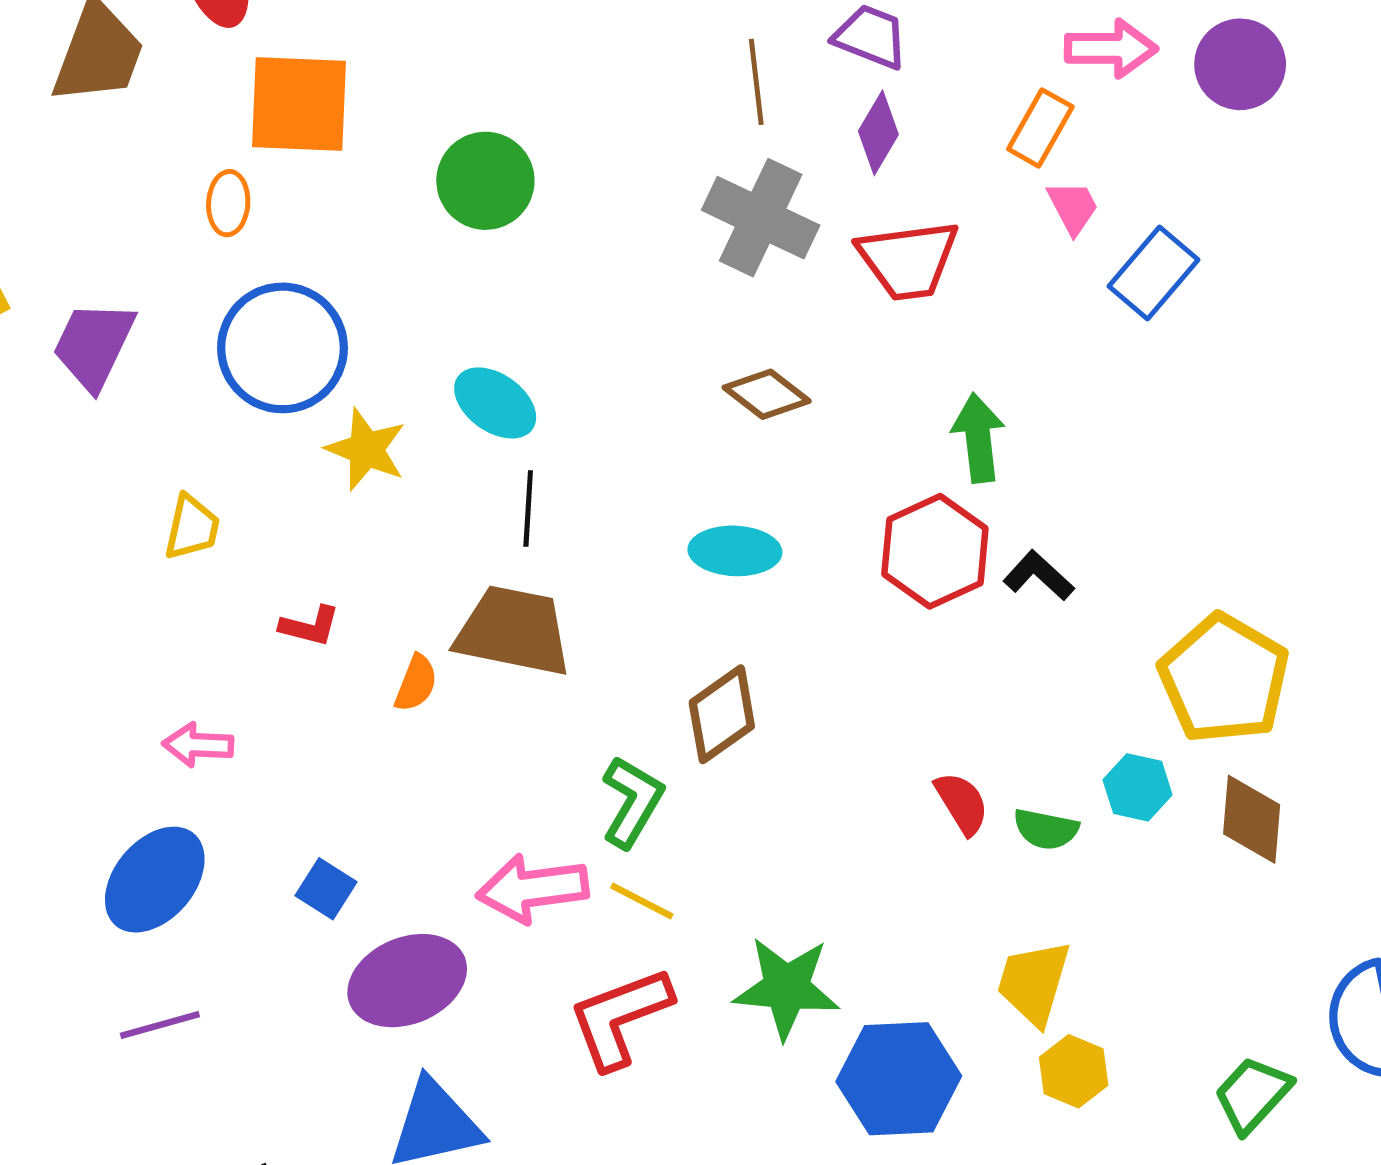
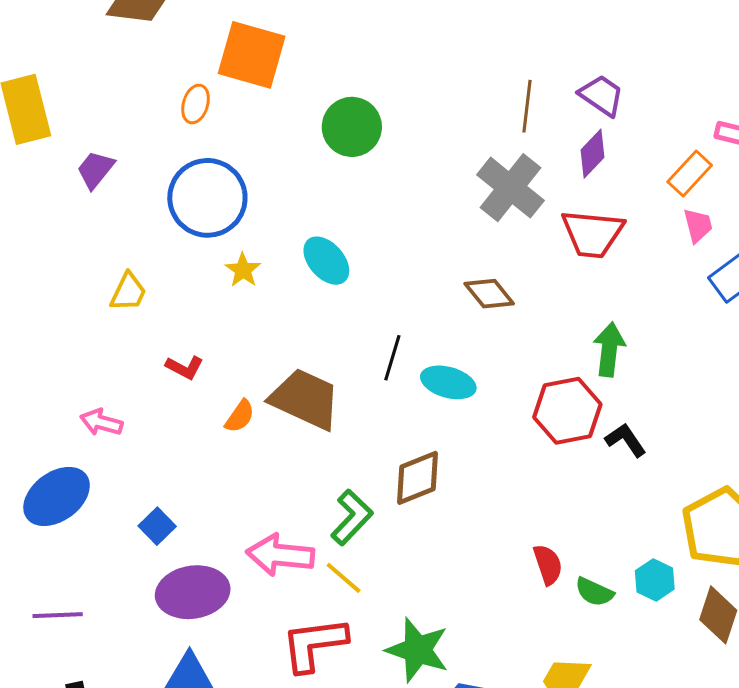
purple trapezoid: (94, 345) -> (95, 170), size x0.7
yellow star: (366, 449) -> (243, 270), size x0.7
black line: (528, 509) -> (392, 358), moved
purple line: (160, 1025) -> (58, 615), moved

